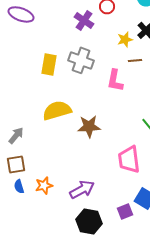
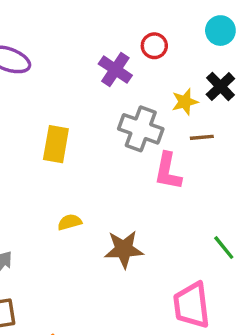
gray cross: (81, 60) -> (141, 129), moved
yellow semicircle: (57, 110) -> (70, 222), size x0.5

